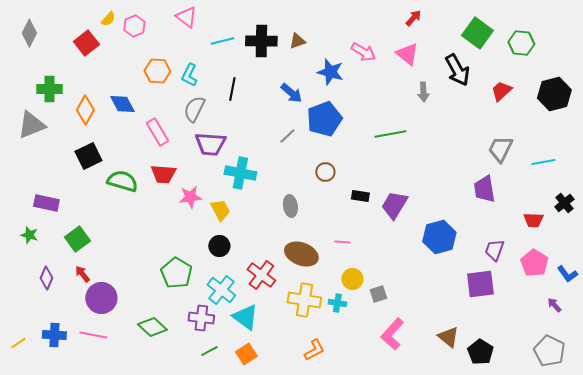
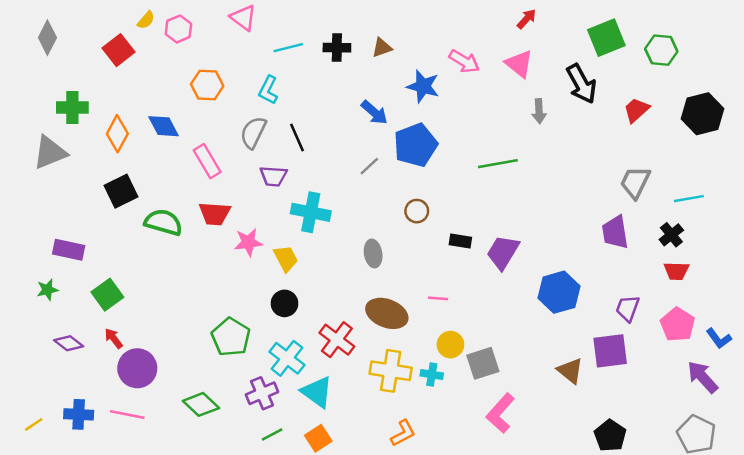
green square: (477, 33) -> (606, 38), turned 32
black cross: (261, 41) -> (337, 48), size x0.7
cyan L-shape: (189, 75) -> (268, 90), moved
black line: (232, 89) -> (297, 137), moved, turned -35
purple trapezoid: (210, 144) -> (273, 176), size x0.7
black cross: (564, 203) -> (671, 235), moved
green star: (29, 235) -> (47, 290), turned -30
purple diamond: (46, 278) -> (69, 343), turned -75
gray square: (378, 294) -> (483, 363), size x1.5
purple arrow: (554, 305) -> (703, 377), size x1.8
purple cross: (201, 318) -> (262, 393), turned -30
brown triangle: (448, 337) -> (570, 371), moved

